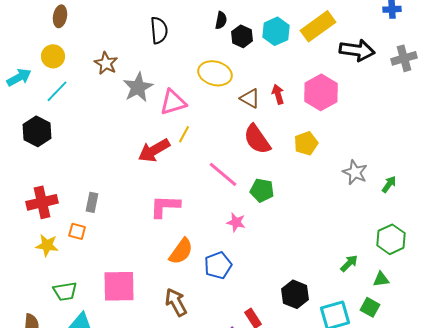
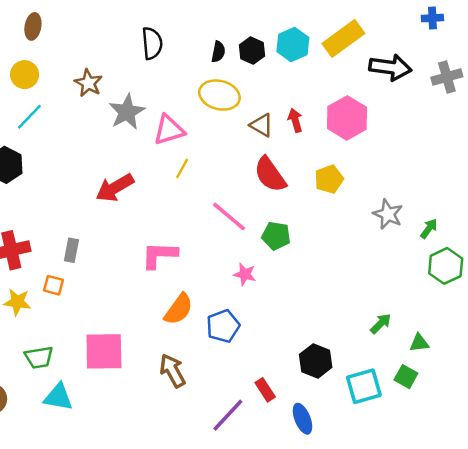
black semicircle: (221, 20) -> (218, 52), moved
red arrow: (154, 150) -> (115, 188), moved
green hexagon: (391, 239) -> (446, 266), moved

